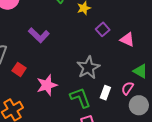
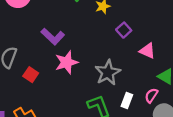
pink triangle: (127, 40) -> (147, 51), moved
pink star: (47, 85) -> (67, 62), moved

